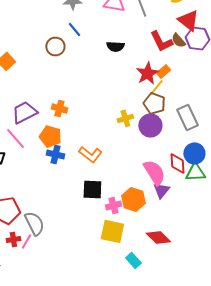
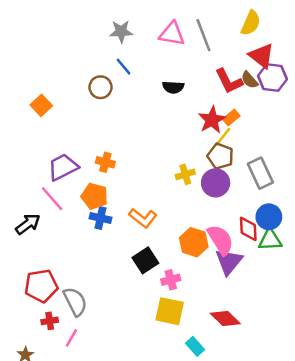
black square: (92, 189) -> (145, 260), turned -35
purple triangle: (161, 190) -> (229, 262), size x1.4
orange hexagon: (133, 199) -> (194, 242), moved
pink line: (26, 241) -> (71, 338), moved

